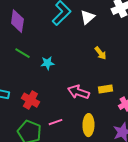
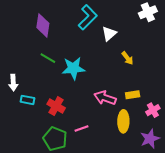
white triangle: (87, 17) -> (109, 34), moved
cyan star: (47, 63) -> (73, 68), size x1.6
yellow ellipse: (88, 125) -> (123, 121), moved

